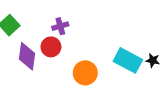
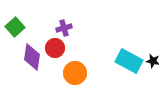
orange circle: (85, 73) -> (75, 73), moved

